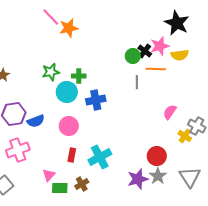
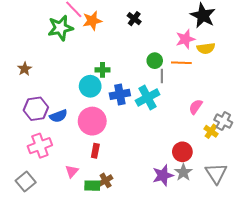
black cross: (145, 51) -> (134, 19), moved
green circle: (133, 56) -> (155, 61), moved
green star: (51, 72) -> (60, 28), moved, size x1.4
pink circle: (69, 126) -> (92, 121), size x1.4
cyan cross: (100, 157) -> (148, 98), moved
green rectangle: (60, 188) -> (92, 186), moved

